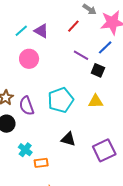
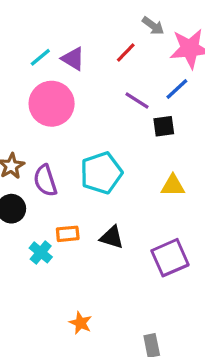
pink circle: (29, 59) -> (52, 104), size x1.4
black square: (98, 70) -> (164, 126), turned -32
yellow triangle: (96, 101) -> (173, 186), moved
orange rectangle: (41, 163) -> (68, 234), moved

